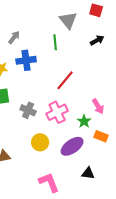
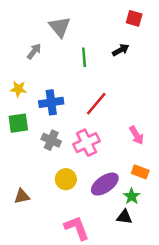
gray triangle: (68, 20) -> (60, 27), moved
black arrow: (97, 40) -> (121, 50), moved
blue cross: (26, 60) -> (51, 102), moved
green star: (84, 121) -> (132, 196), moved

